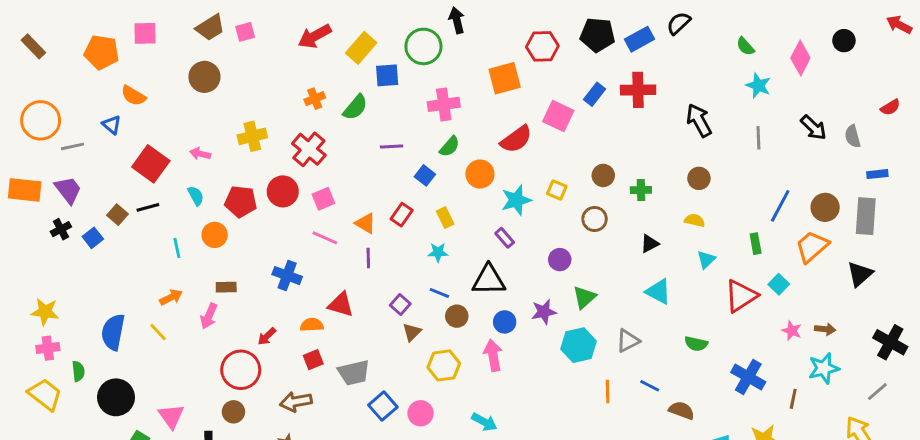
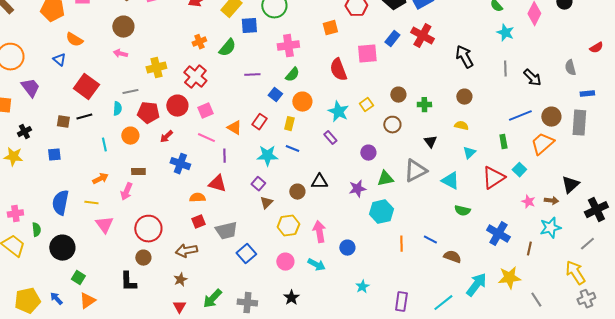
orange square: (505, 78) -> (330, 28), size x0.7
red cross: (638, 90) -> (422, 36), turned 30
pink square: (558, 116) -> (367, 54), turned -30
black arrow: (814, 128) -> (532, 78), moved
red semicircle: (516, 139) -> (338, 70), turned 105
gray line: (73, 146) -> (130, 92), moved
pink arrow: (200, 154) -> (120, 54), moved
orange circle: (480, 174) -> (302, 102), moved
purple trapezoid: (68, 190) -> (30, 88), moved
yellow square: (557, 190) -> (366, 105), turned 32
cyan semicircle: (196, 196) -> (117, 109), turned 32
cyan star: (516, 200) -> (338, 112), turned -30
blue line: (780, 206) -> (520, 116), turned 40
brown square: (117, 215) -> (63, 122), turned -32
yellow rectangle: (445, 218) -> (289, 124), turned 40
blue square: (93, 238) -> (54, 155), moved, turned 32
black triangle: (650, 244) -> (430, 142), turned -40
cyan star: (438, 252) -> (267, 156), moved, size x1.5
purple line: (368, 258) -> (224, 156), moved
black triangle: (860, 274) -> (570, 185), moved
black triangle: (489, 280) -> (319, 182), moved, size x0.7
cyan triangle: (658, 291) -> (450, 181), moved
blue line: (439, 293) -> (292, 149), moved
green triangle: (584, 297) -> (385, 179), turned 30
yellow star: (45, 312) -> (13, 157), moved
blue circle: (505, 322) -> (347, 248), moved
yellow line: (158, 332) -> (91, 203), turned -40
red arrow: (267, 336) -> (166, 137), moved
gray triangle: (628, 341) -> (415, 171), moved, size x1.4
black cross: (890, 342) -> (596, 210), turned 35
pink arrow: (493, 355) -> (319, 232), moved
pink circle: (421, 413) -> (285, 262), moved
pink triangle: (171, 416) -> (104, 225), moved

